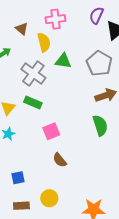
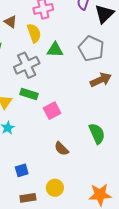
gray cross: (33, 73) -> (27, 65), turned 35
green semicircle: (100, 125) -> (97, 134), moved
pink square: (51, 131) -> (52, 111), moved

